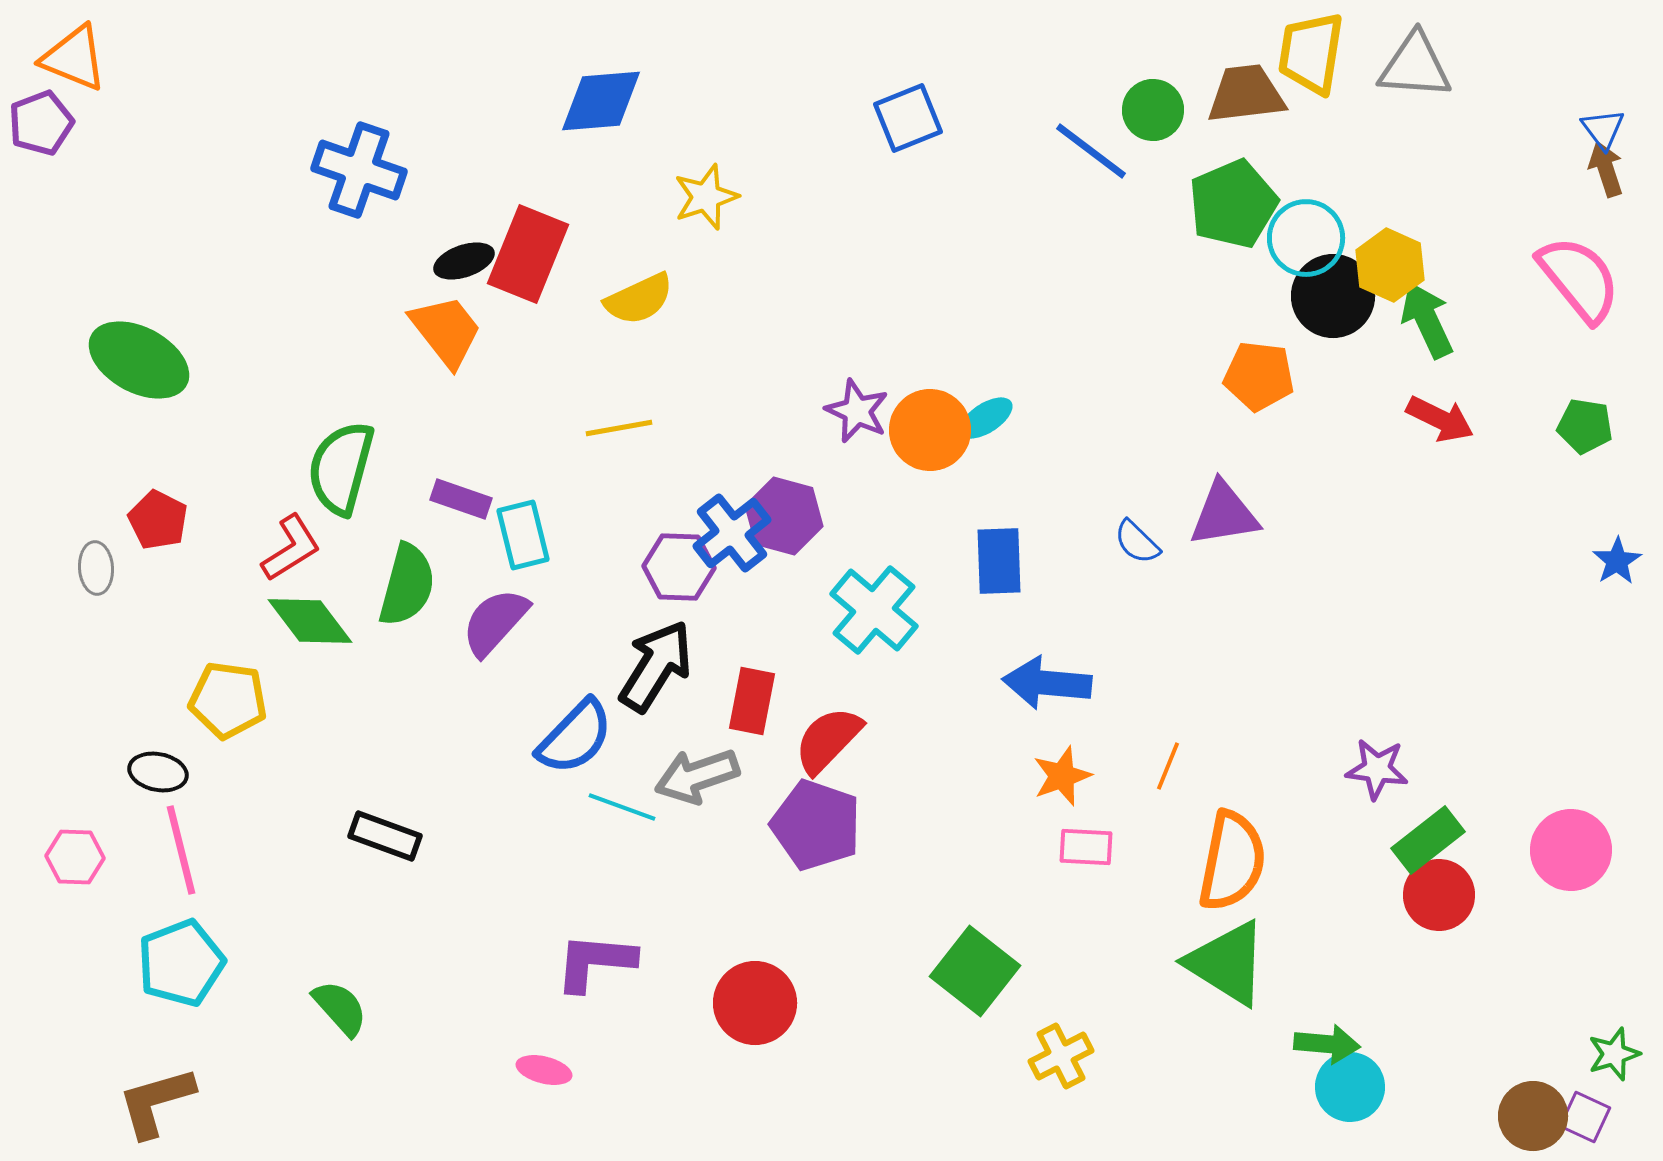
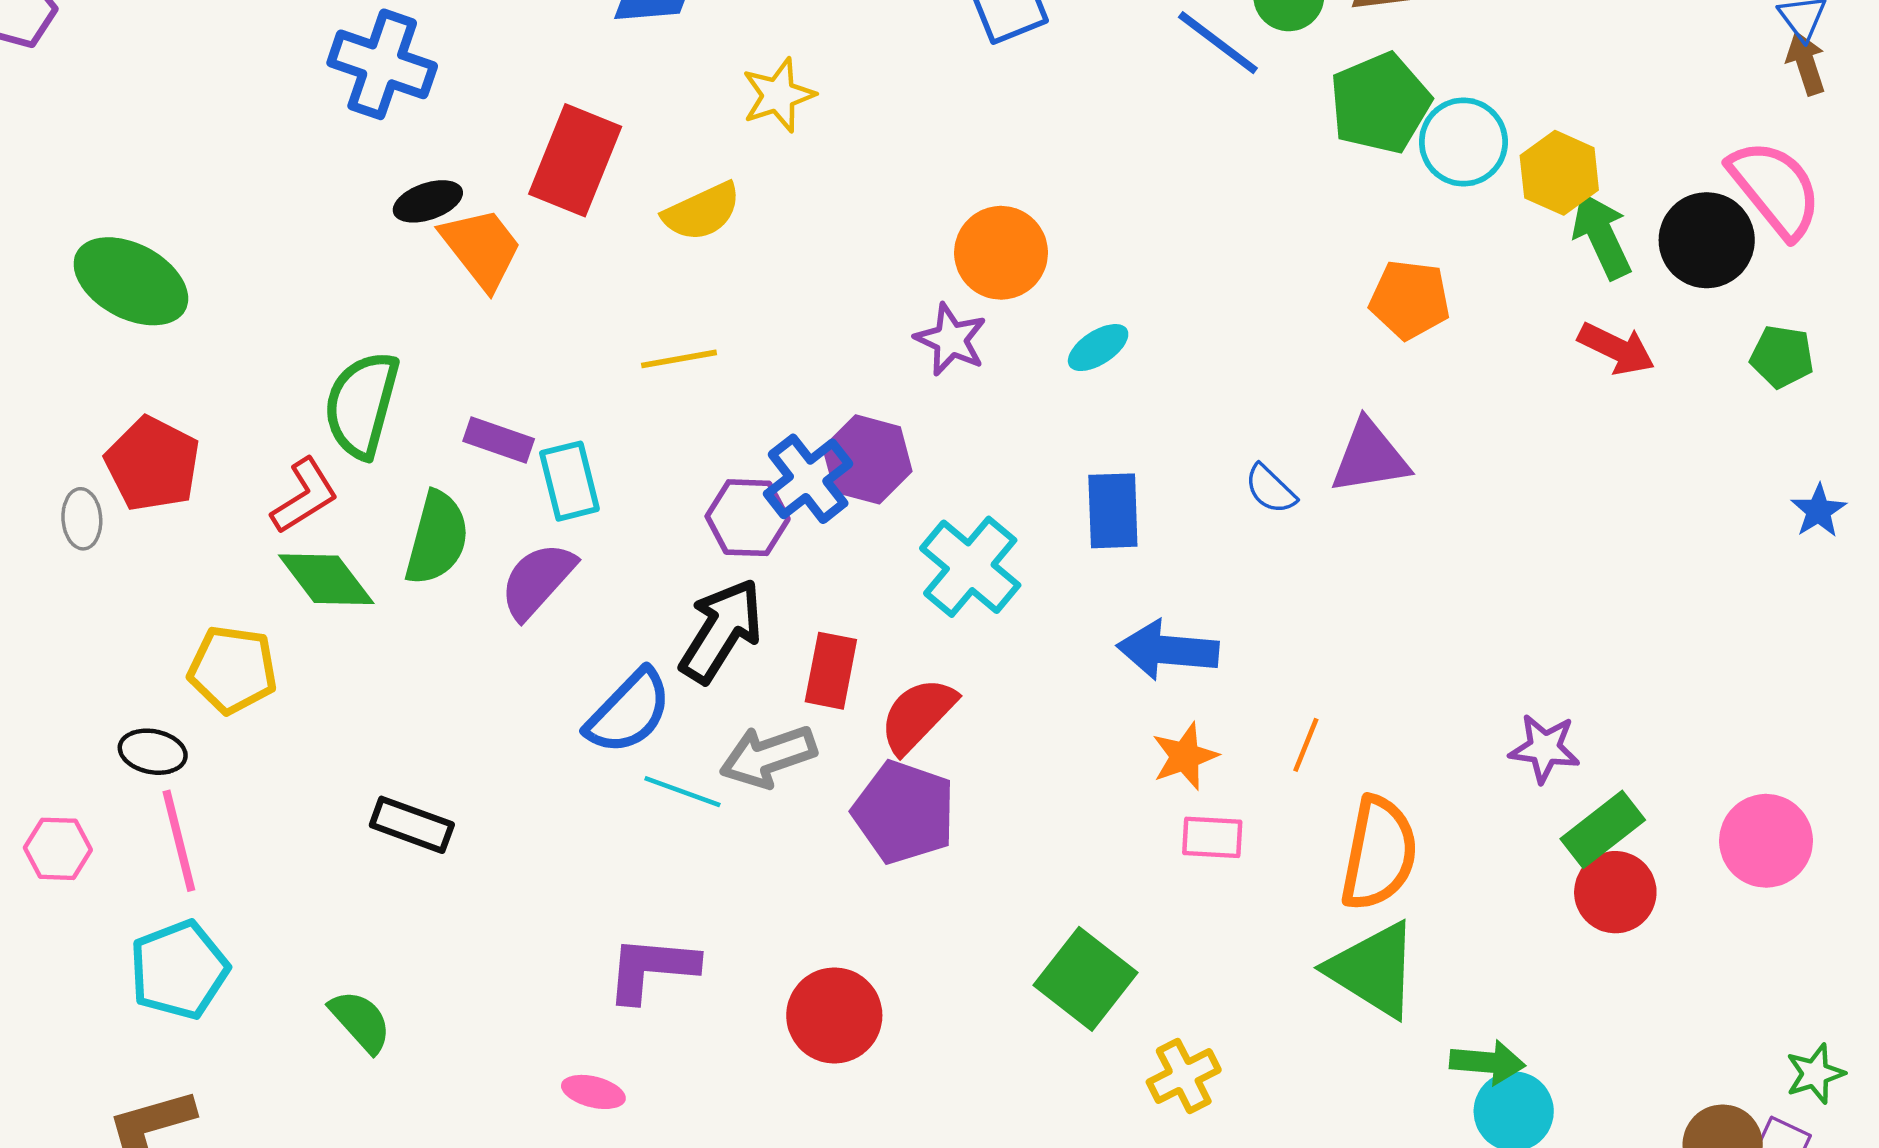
black ellipse: (464, 261) -> (428, 201), moved
black circle: (1333, 296) -> (1707, 240), moved
orange circle: (930, 430) -> (1001, 253), moved
red pentagon: (158, 520) -> (153, 464), size x1.4

